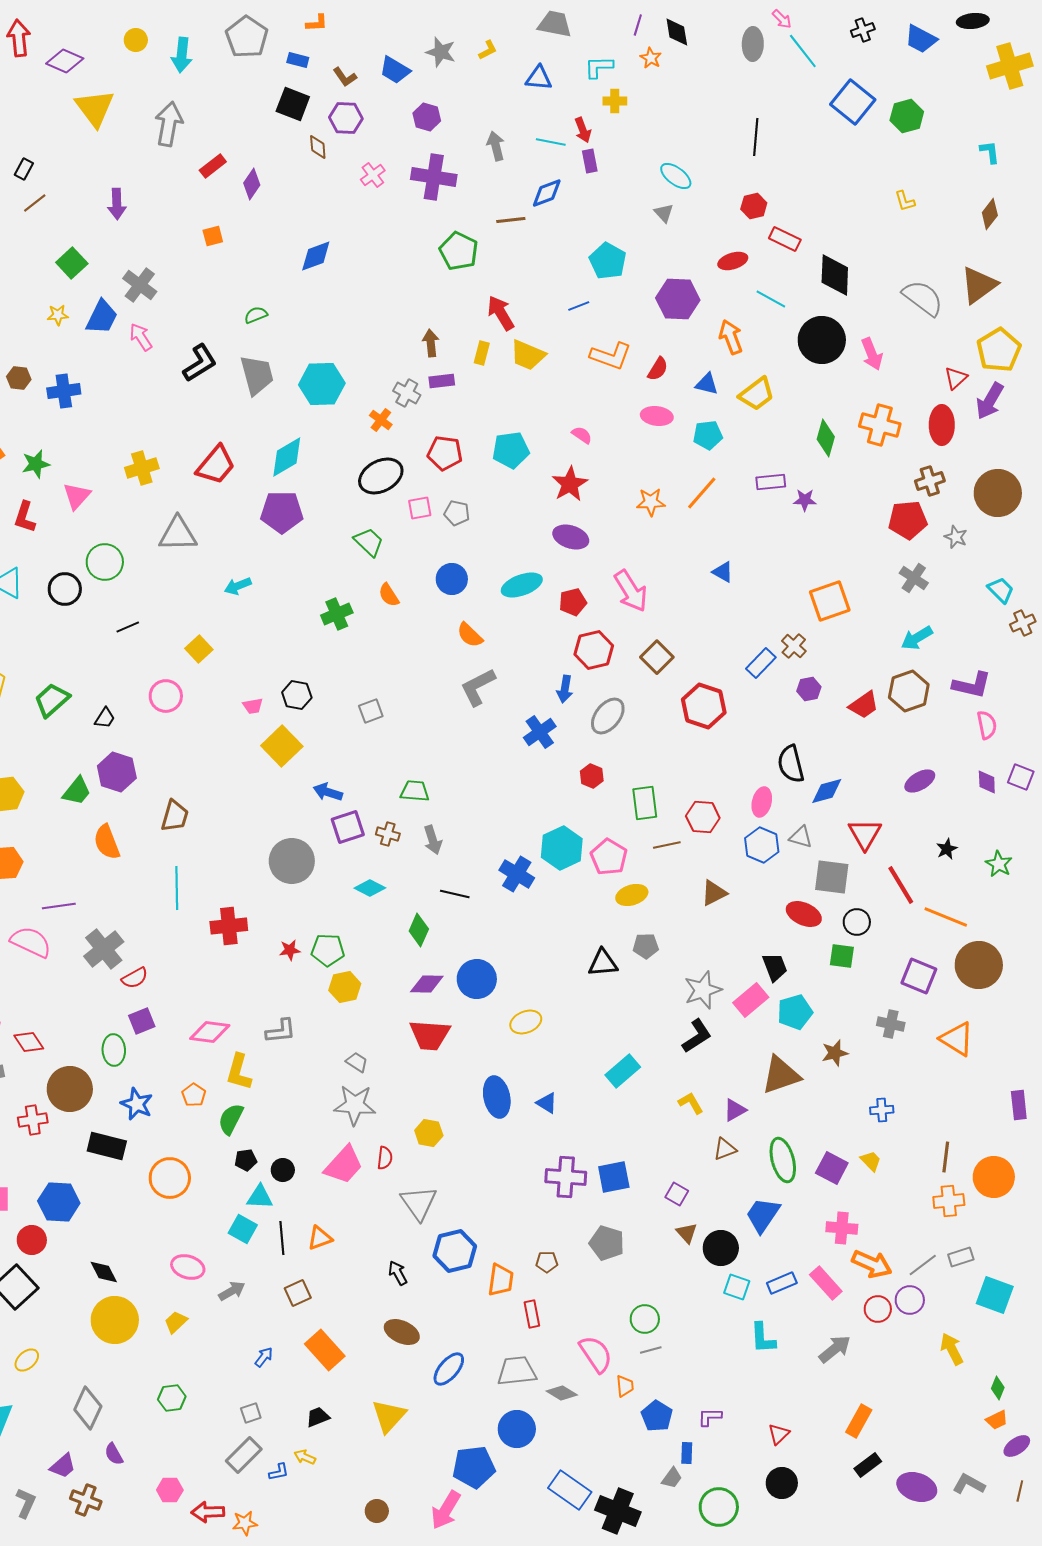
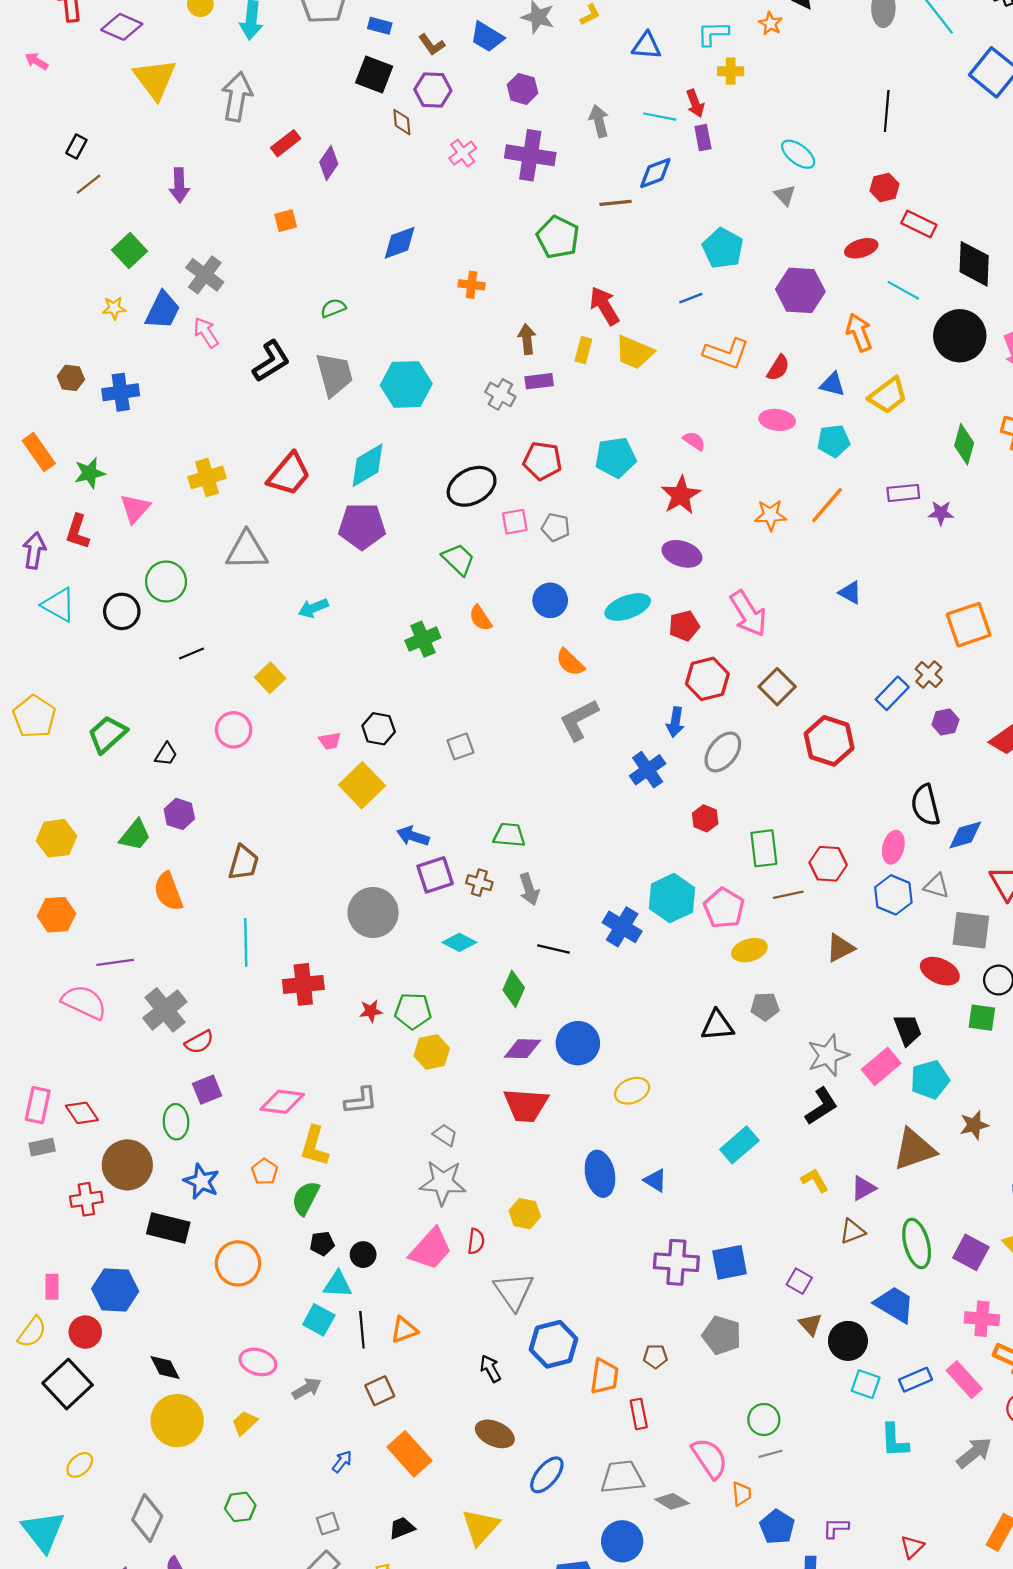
orange cross: (381, 420) -> (472, 285), moved, turned -30
purple hexagon: (117, 772) -> (179, 814), size x0.7
blue trapezoid: (763, 1215) -> (894, 1304), turned 87

